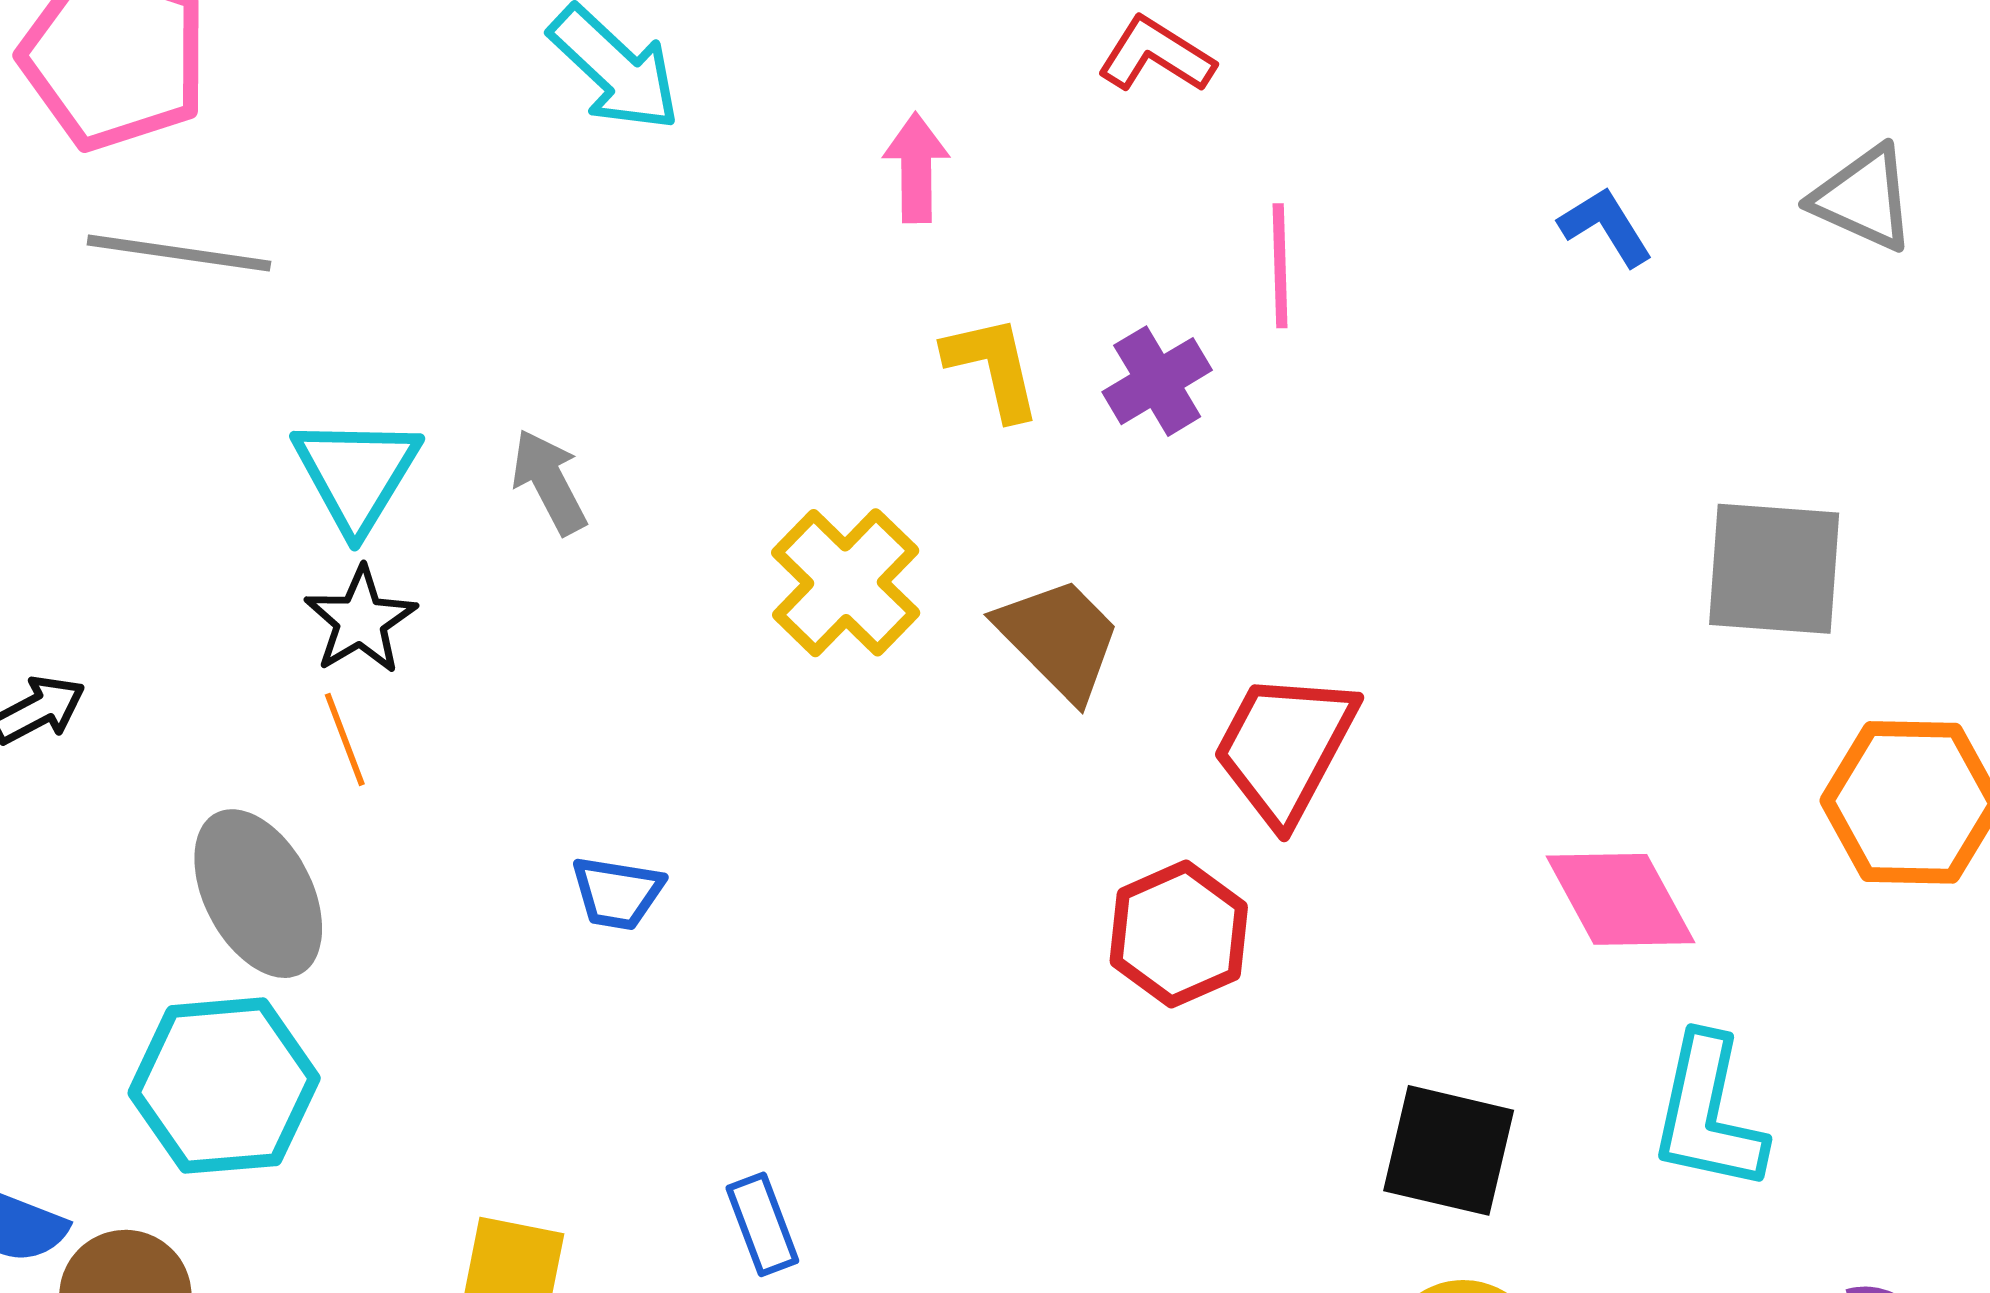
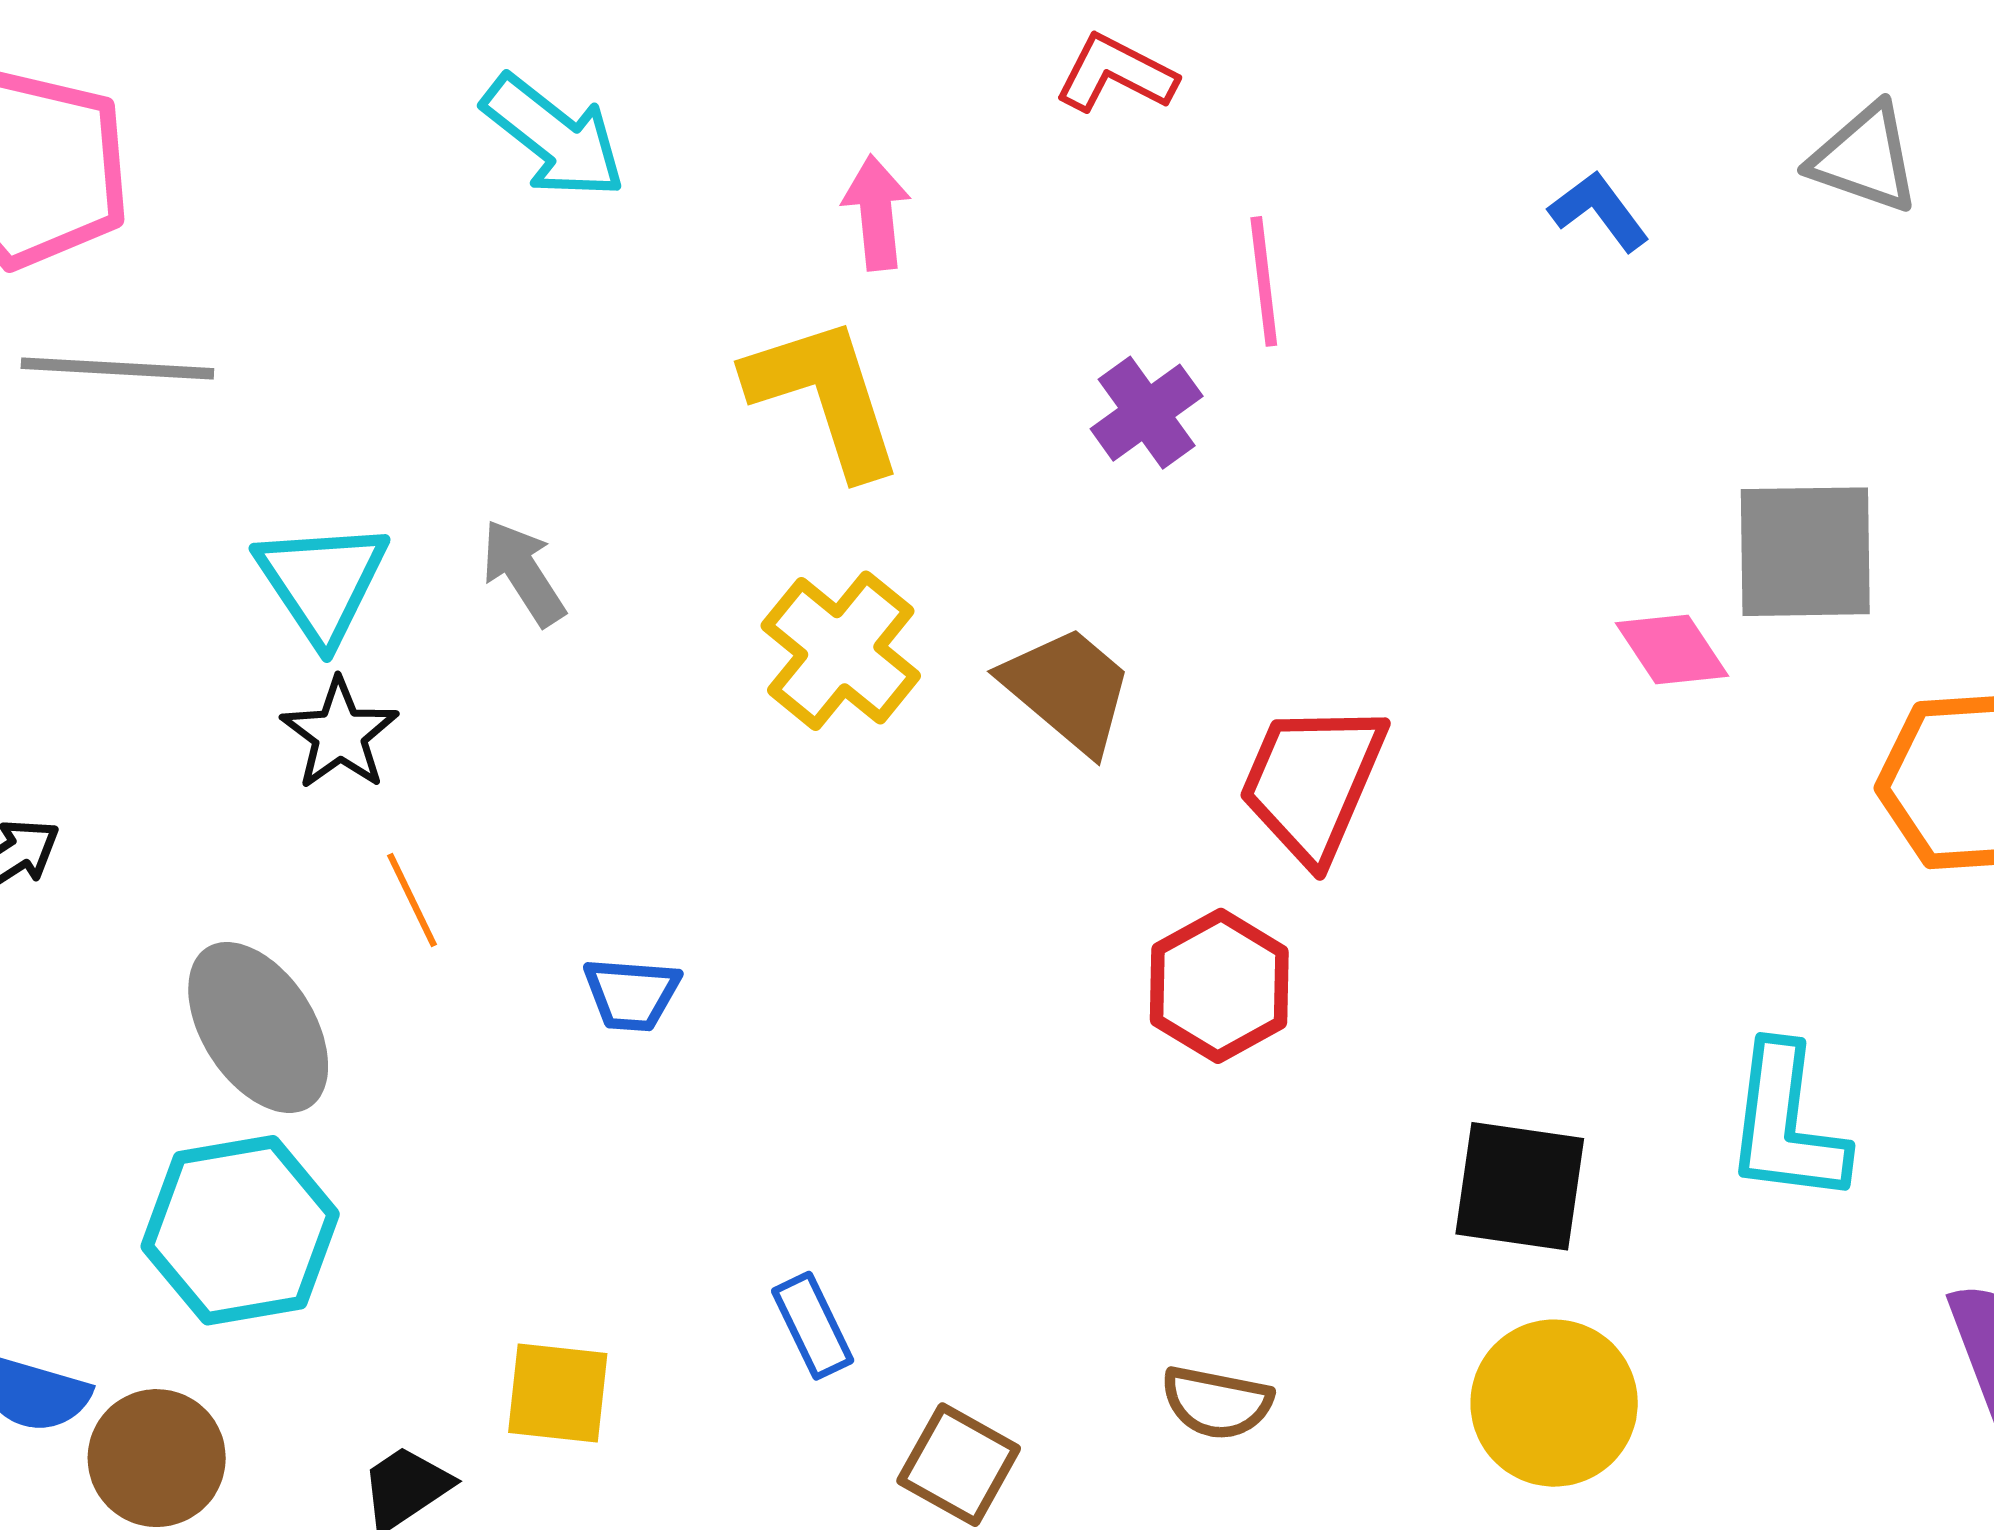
yellow L-shape: (993, 367) -> (825, 396), moved, size x1.5
orange line: (345, 739) -> (412, 900), moved
pink diamond: (1620, 899) -> (1672, 650), moved, size x0.7

